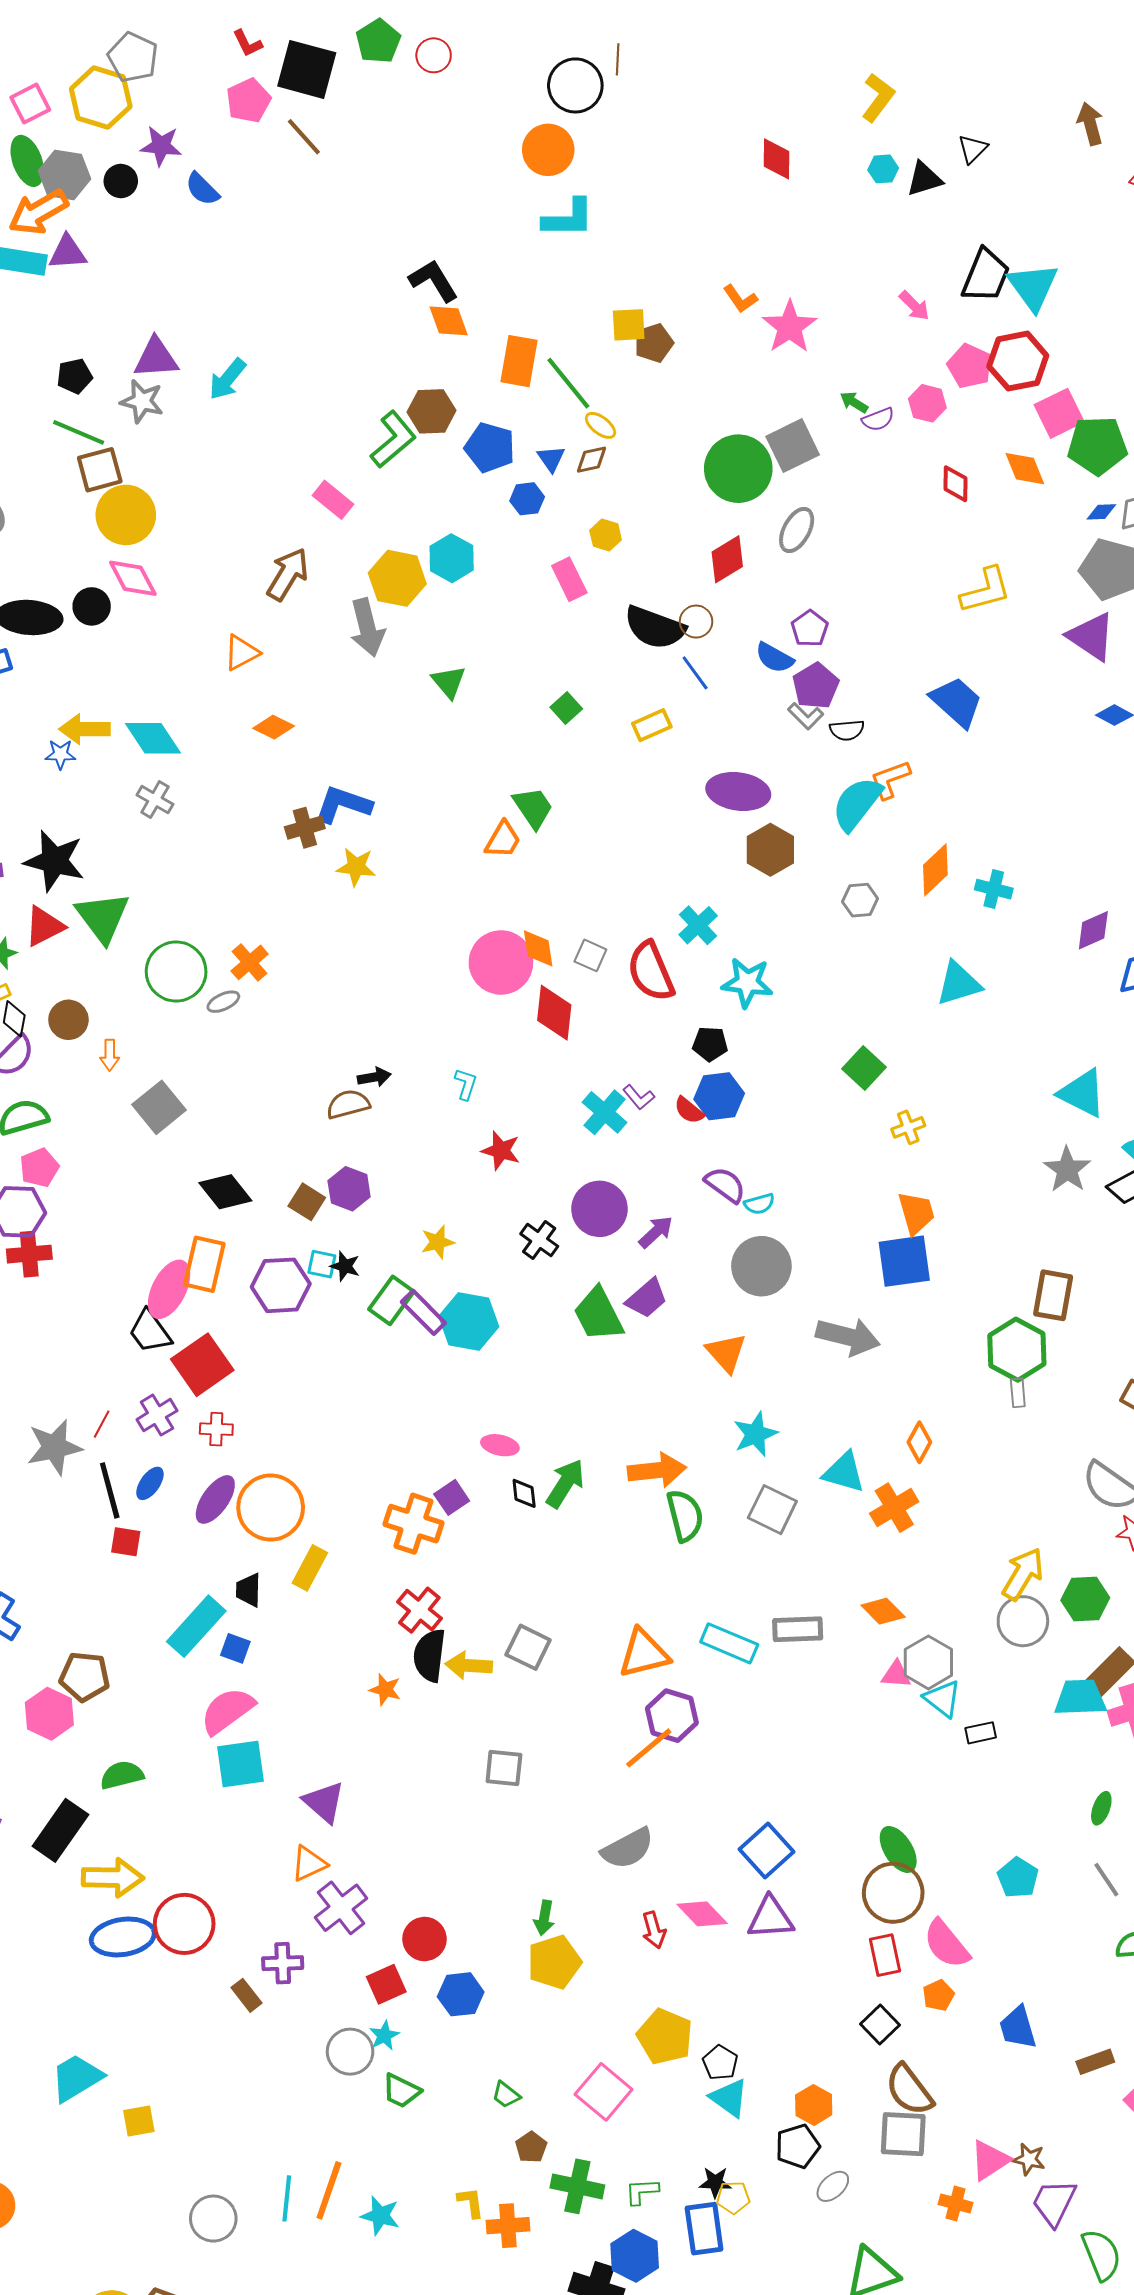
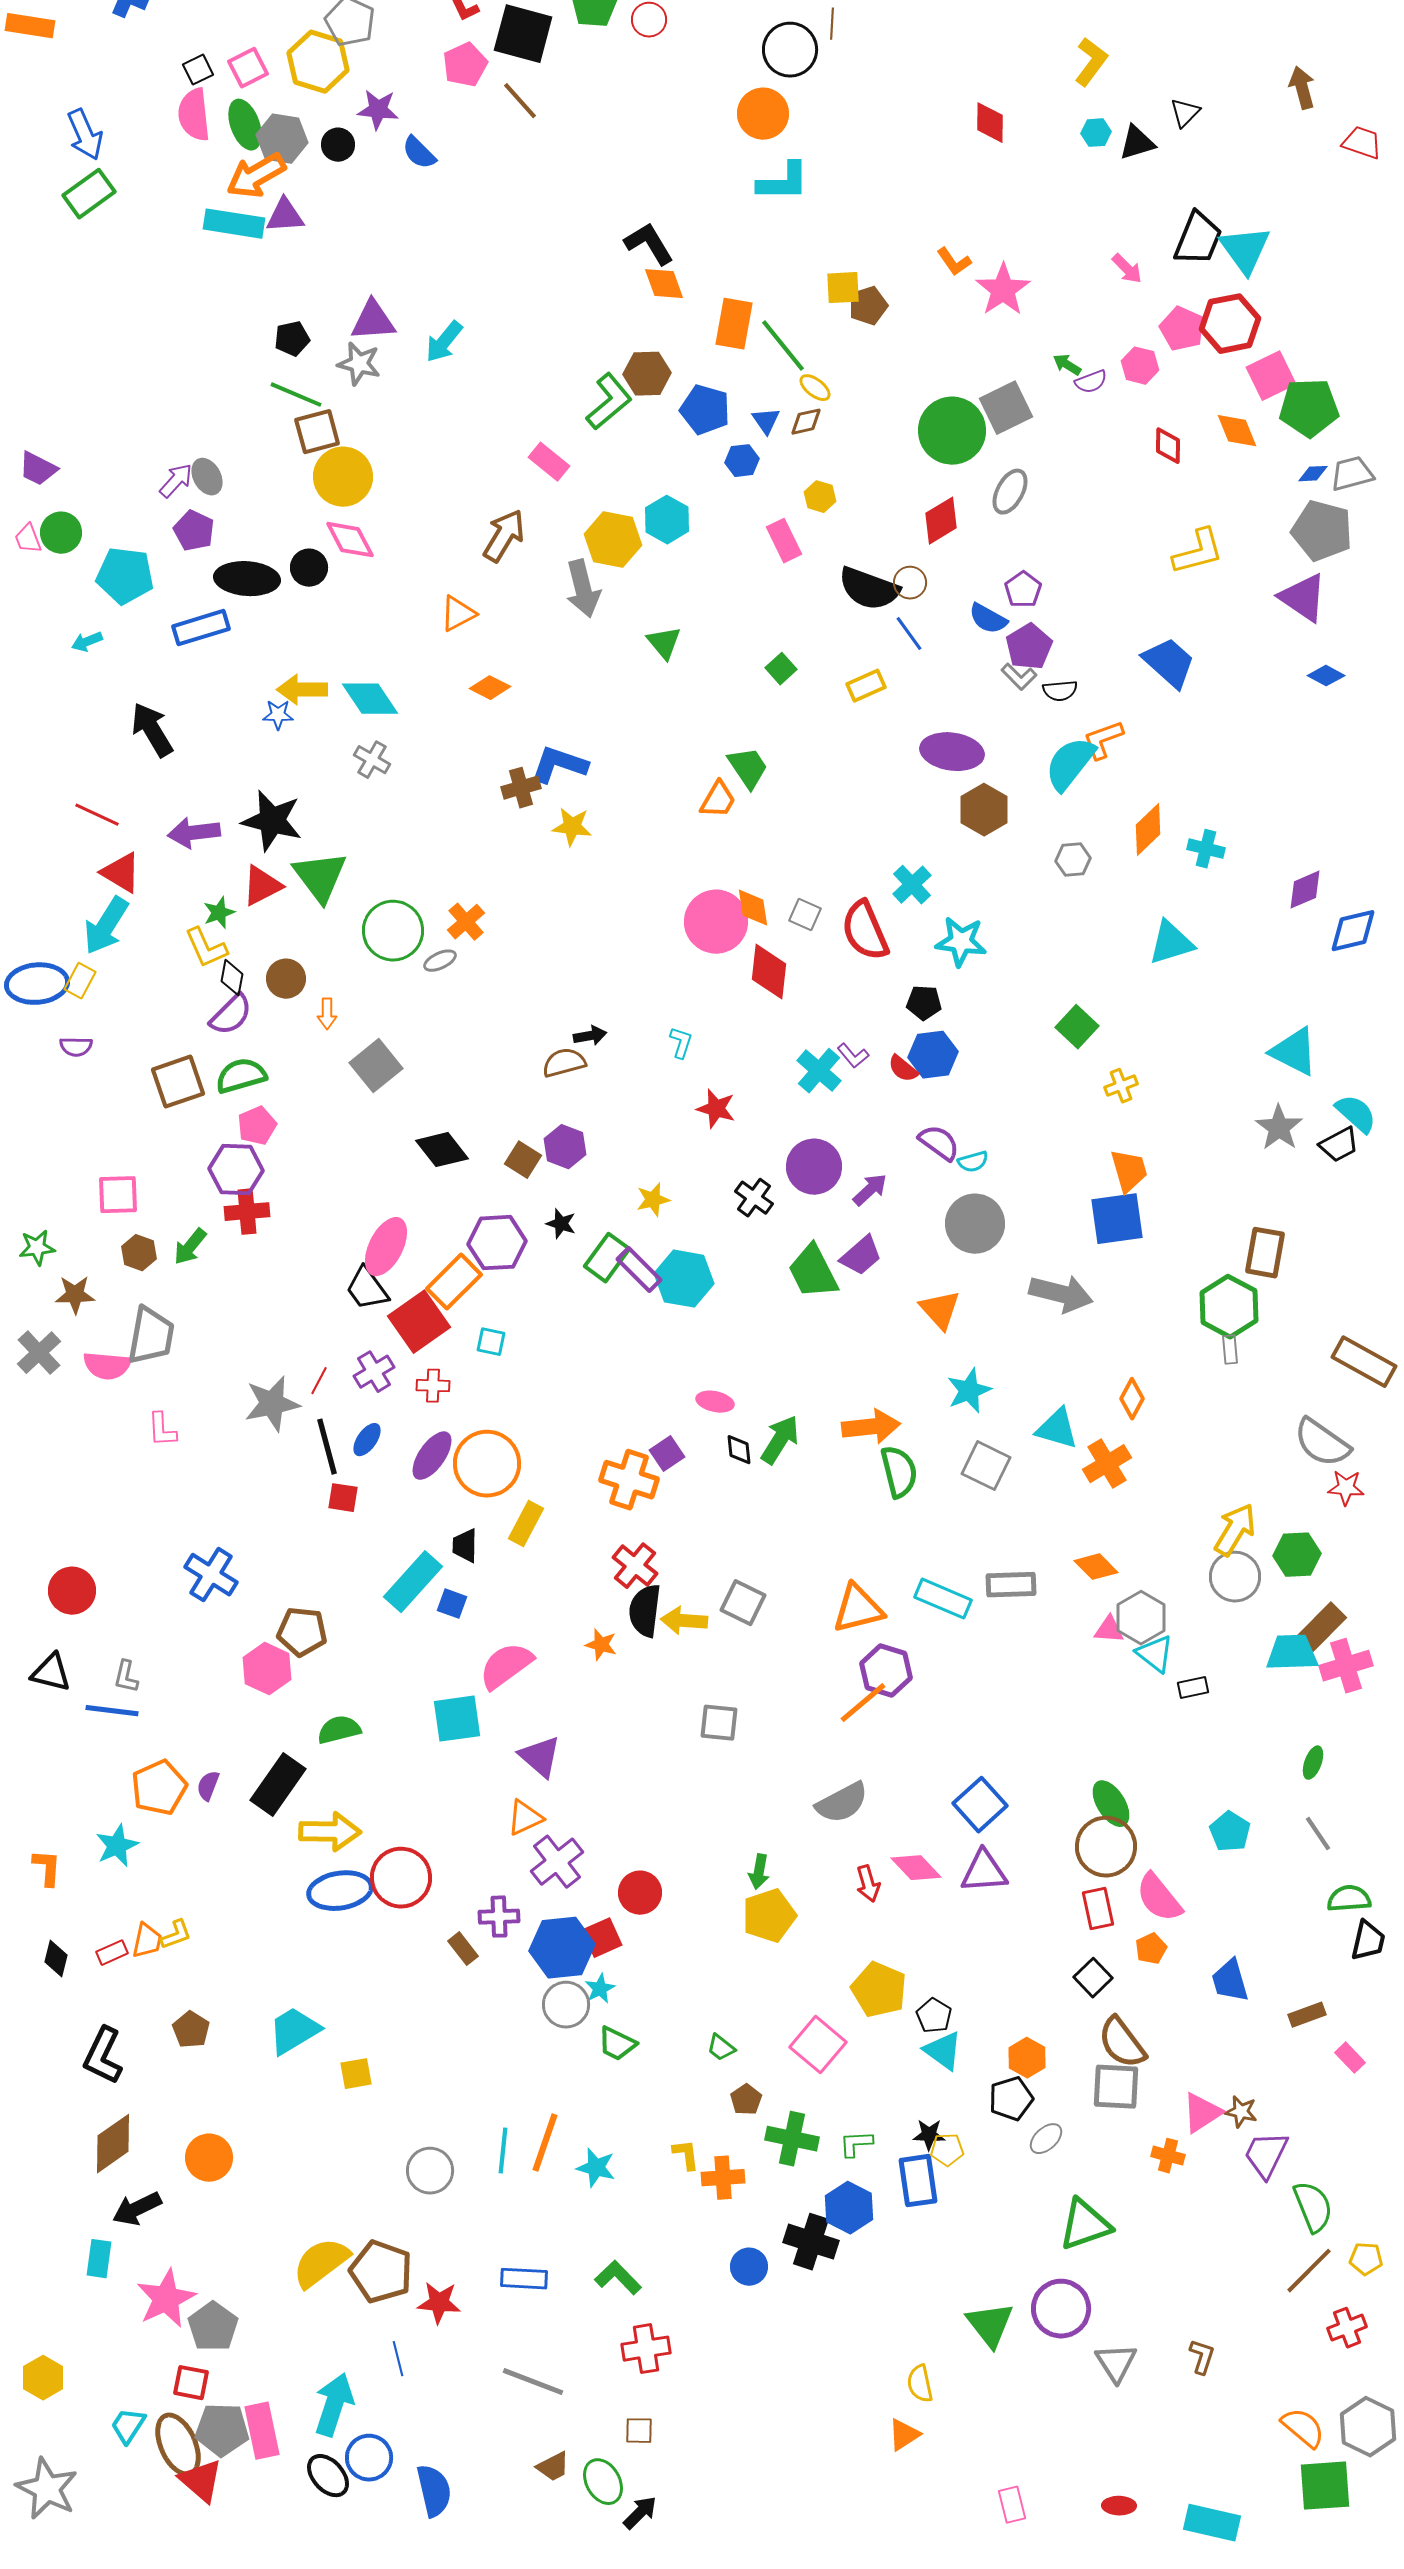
orange rectangle: (204, 1264) -> (454, 1282), moved, turned 32
cyan square: (322, 1264) -> (491, 1342), moved
pink semicircle: (227, 1711) -> (506, 1666), moved
blue hexagon: (461, 1994) -> (562, 1948), moved, size x1.4

